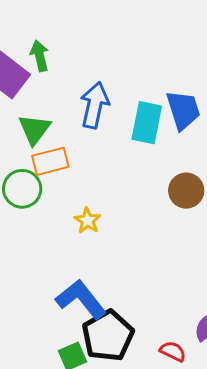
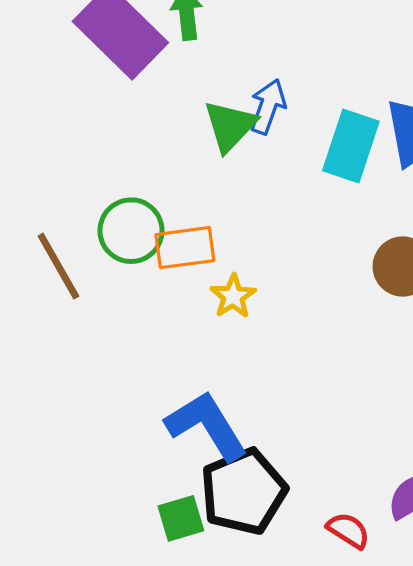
blue arrow: (95, 105) -> (268, 106), size x0.7
green triangle: (34, 129) -> (230, 126), moved
orange rectangle: (50, 161) -> (185, 248), moved

